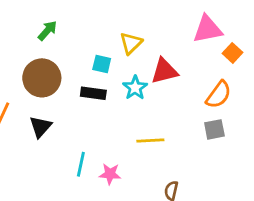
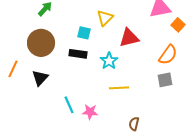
cyan star: (135, 88) -> (109, 61), moved
cyan line: (81, 164) -> (69, 105), turned -36

